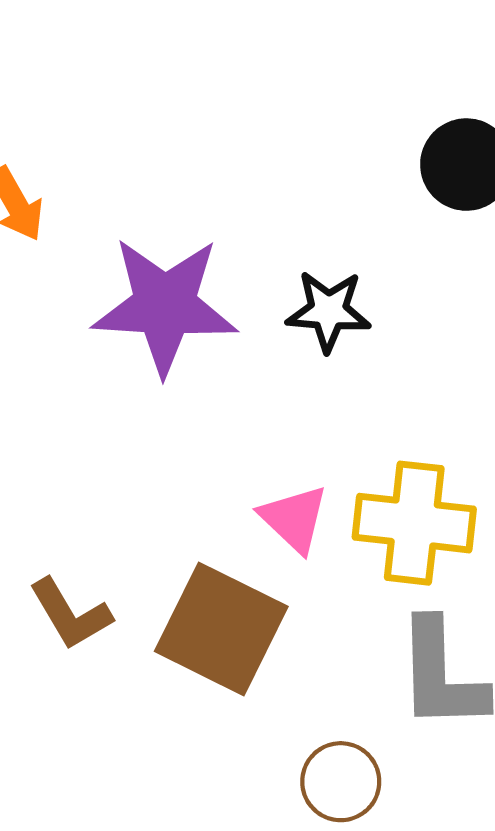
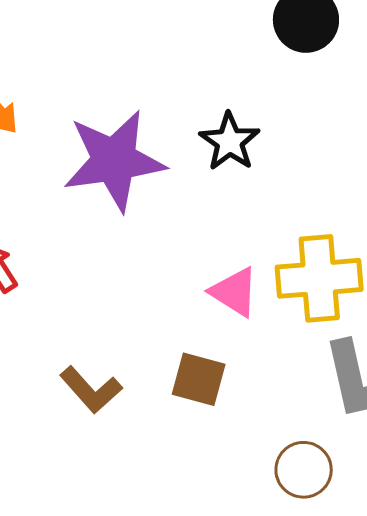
black star: (328, 311) -> (230, 142), turned -30
brown square: (221, 629) -> (199, 379), size x0.6

